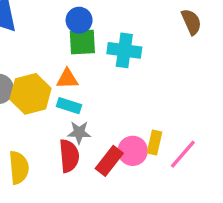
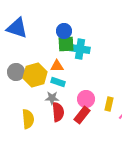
cyan cross: (124, 50) -> (80, 49), moved
gray star: (79, 132) -> (52, 98), moved
pink circle: (133, 151) -> (86, 99), moved

